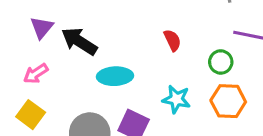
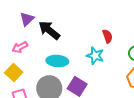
cyan ellipse: (115, 76) -> (57, 61), moved
cyan star: (176, 99) -> (95, 56), moved

